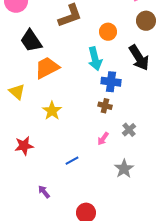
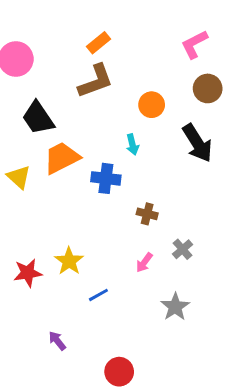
cyan arrow: (95, 59) -> (132, 145), size x0.6
blue cross: (111, 82) -> (106, 178), moved
yellow triangle: (17, 92) -> (19, 177), moved
yellow star: (52, 111) -> (69, 261), moved

